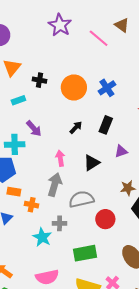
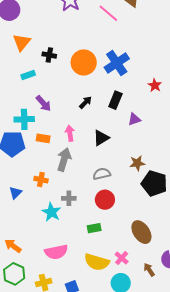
blue cross: (107, 88) -> (117, 63), size x1.4
purple triangle: (121, 151) -> (134, 119), moved
orange rectangle: (14, 192) -> (43, 138), moved
gray semicircle: (81, 199) -> (102, 174), moved, size x0.7
red circle: (105, 219) -> (105, 200), moved
green rectangle: (85, 253) -> (94, 228), size x0.6

